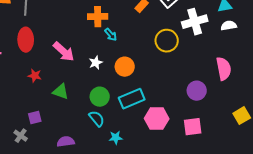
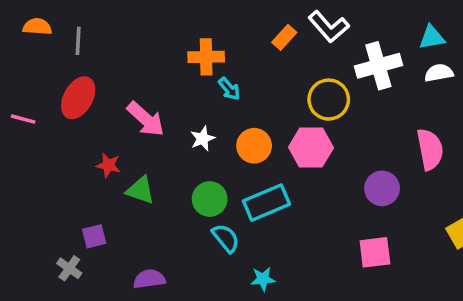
red ellipse: (26, 40) -> (78, 98), turned 30
red star: (35, 76) -> (108, 165), moved
cyan semicircle: (97, 119) -> (226, 238), moved
pink hexagon: (157, 119) -> (311, 147), moved
cyan star: (116, 138) -> (263, 279), moved

